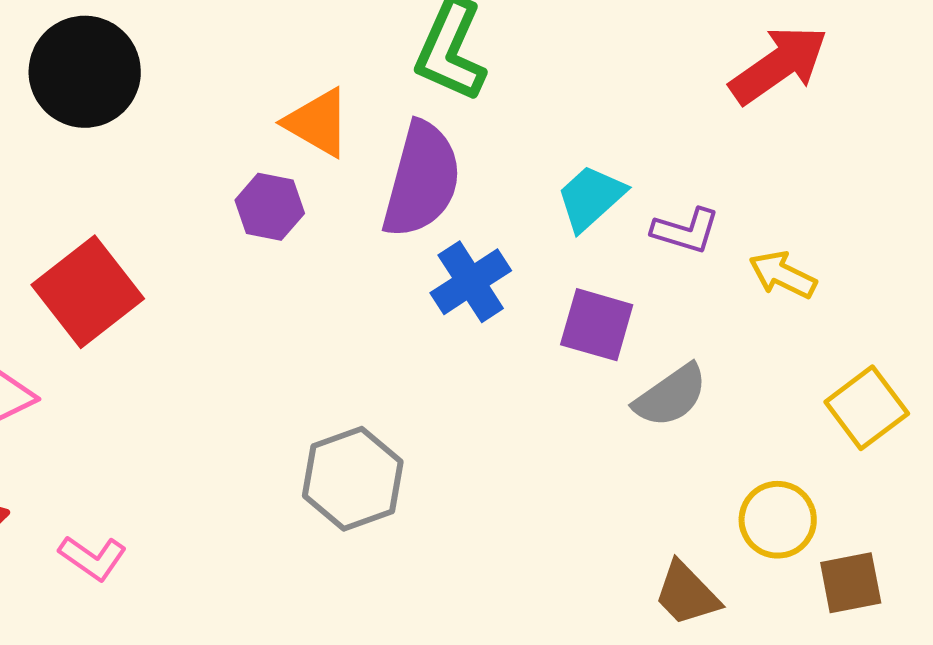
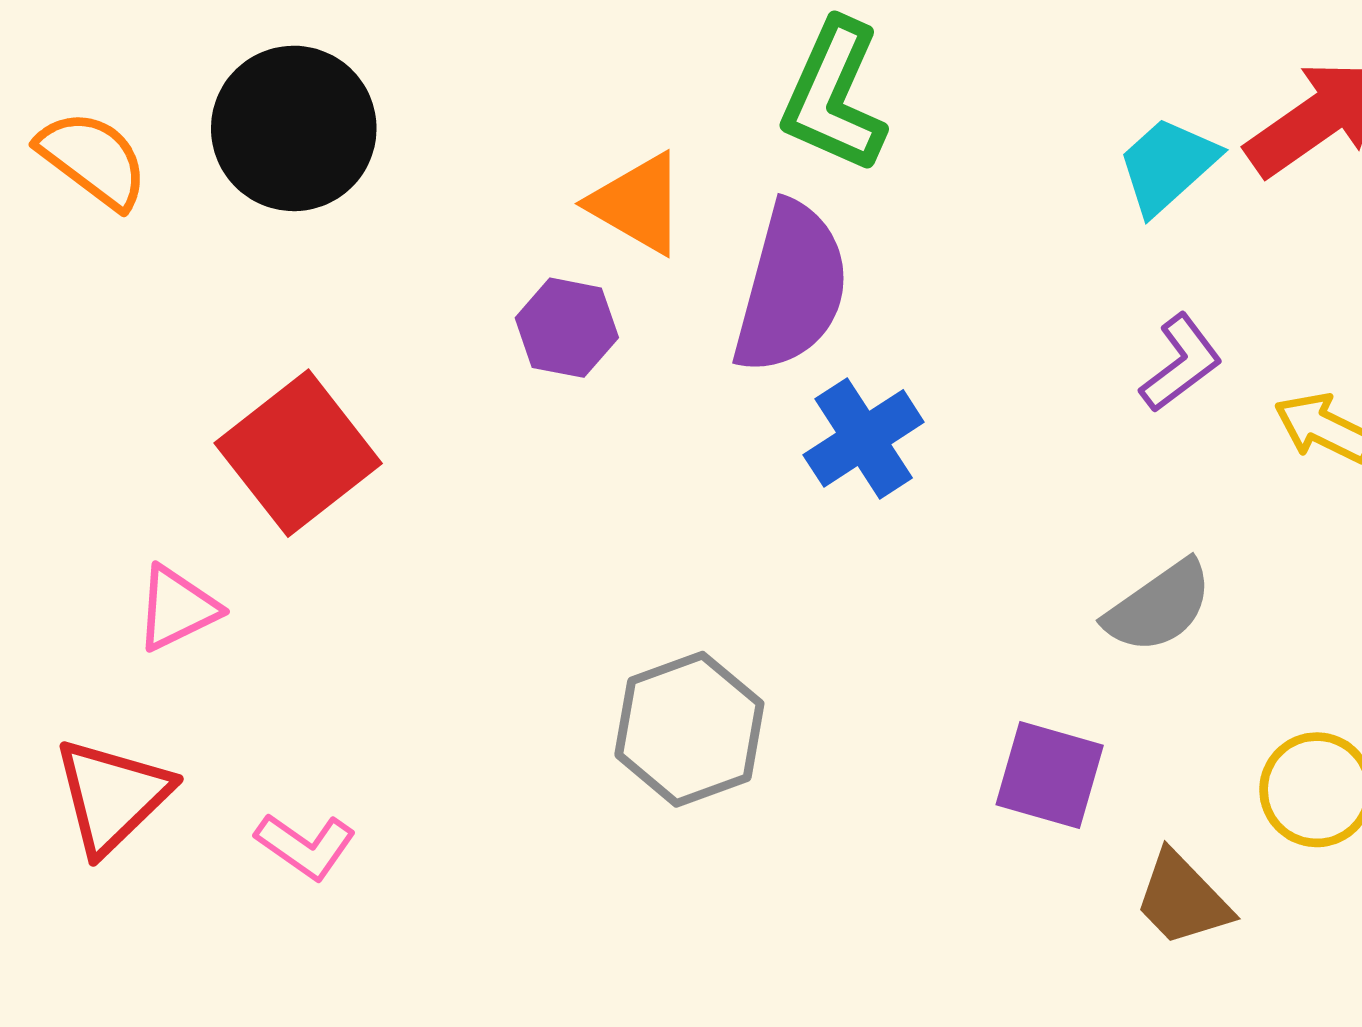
cyan trapezoid: (591, 198) -> (1168, 165), moved
purple L-shape: (686, 231) -> (1181, 363), turned -54
purple square: (597, 325) -> (1050, 775), moved

